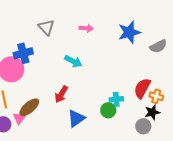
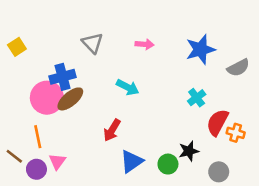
cyan cross: (116, 99) -> (197, 98), moved, turned -32
brown ellipse: (29, 107) -> (70, 99), moved
green circle: (108, 110) -> (168, 164), moved
black star: (152, 112) -> (189, 151), moved

